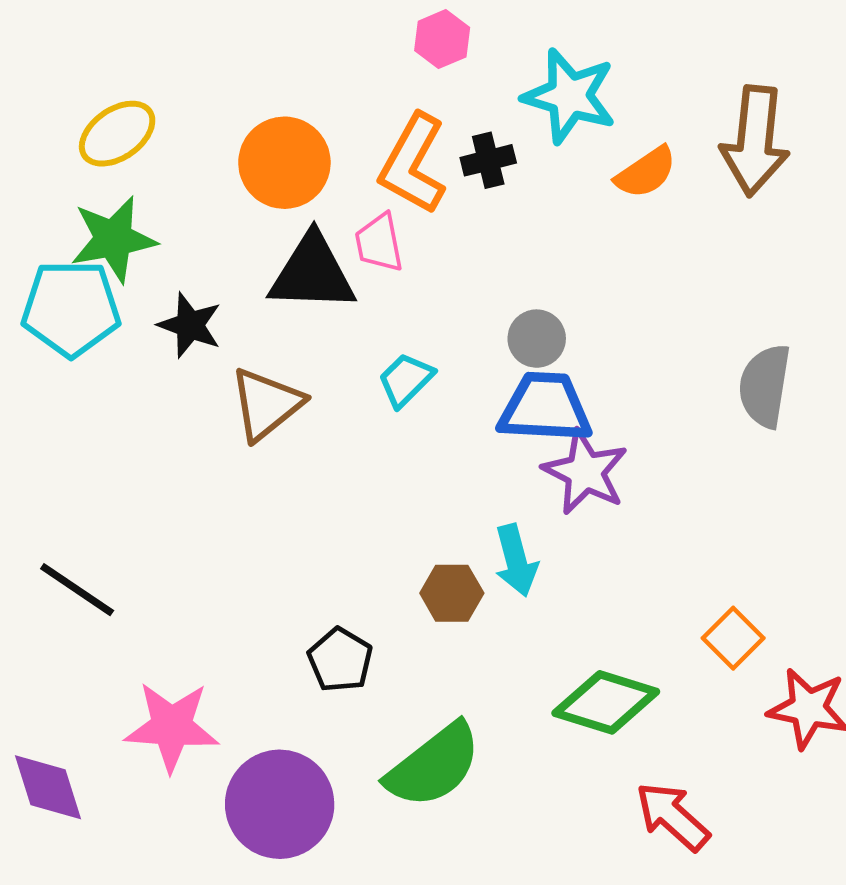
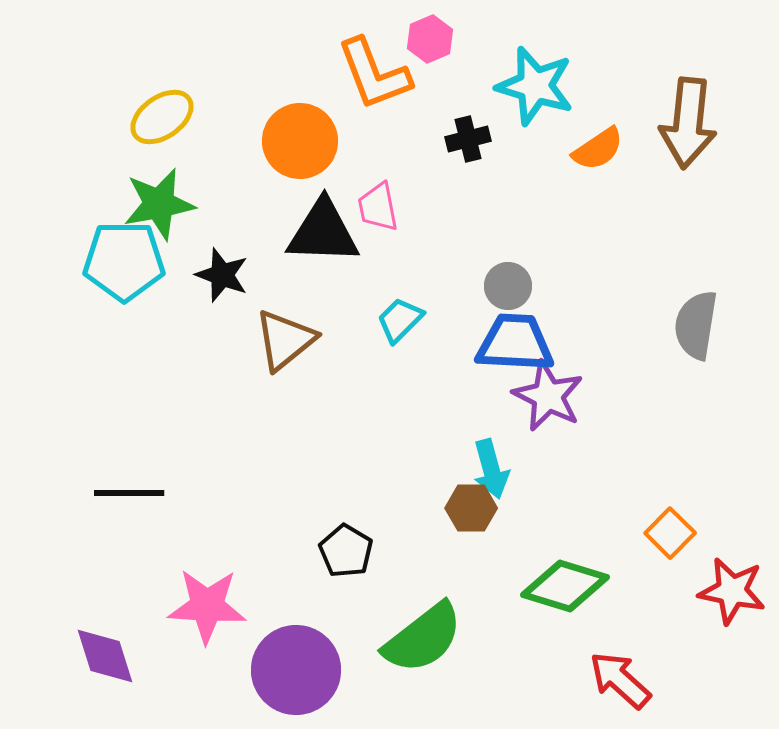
orange L-shape: (413, 164) -> (374, 74), moved, turned -50
black line: (77, 590) -> (129, 493), turned -34
brown hexagon: (452, 593) -> (471, 508), moved

